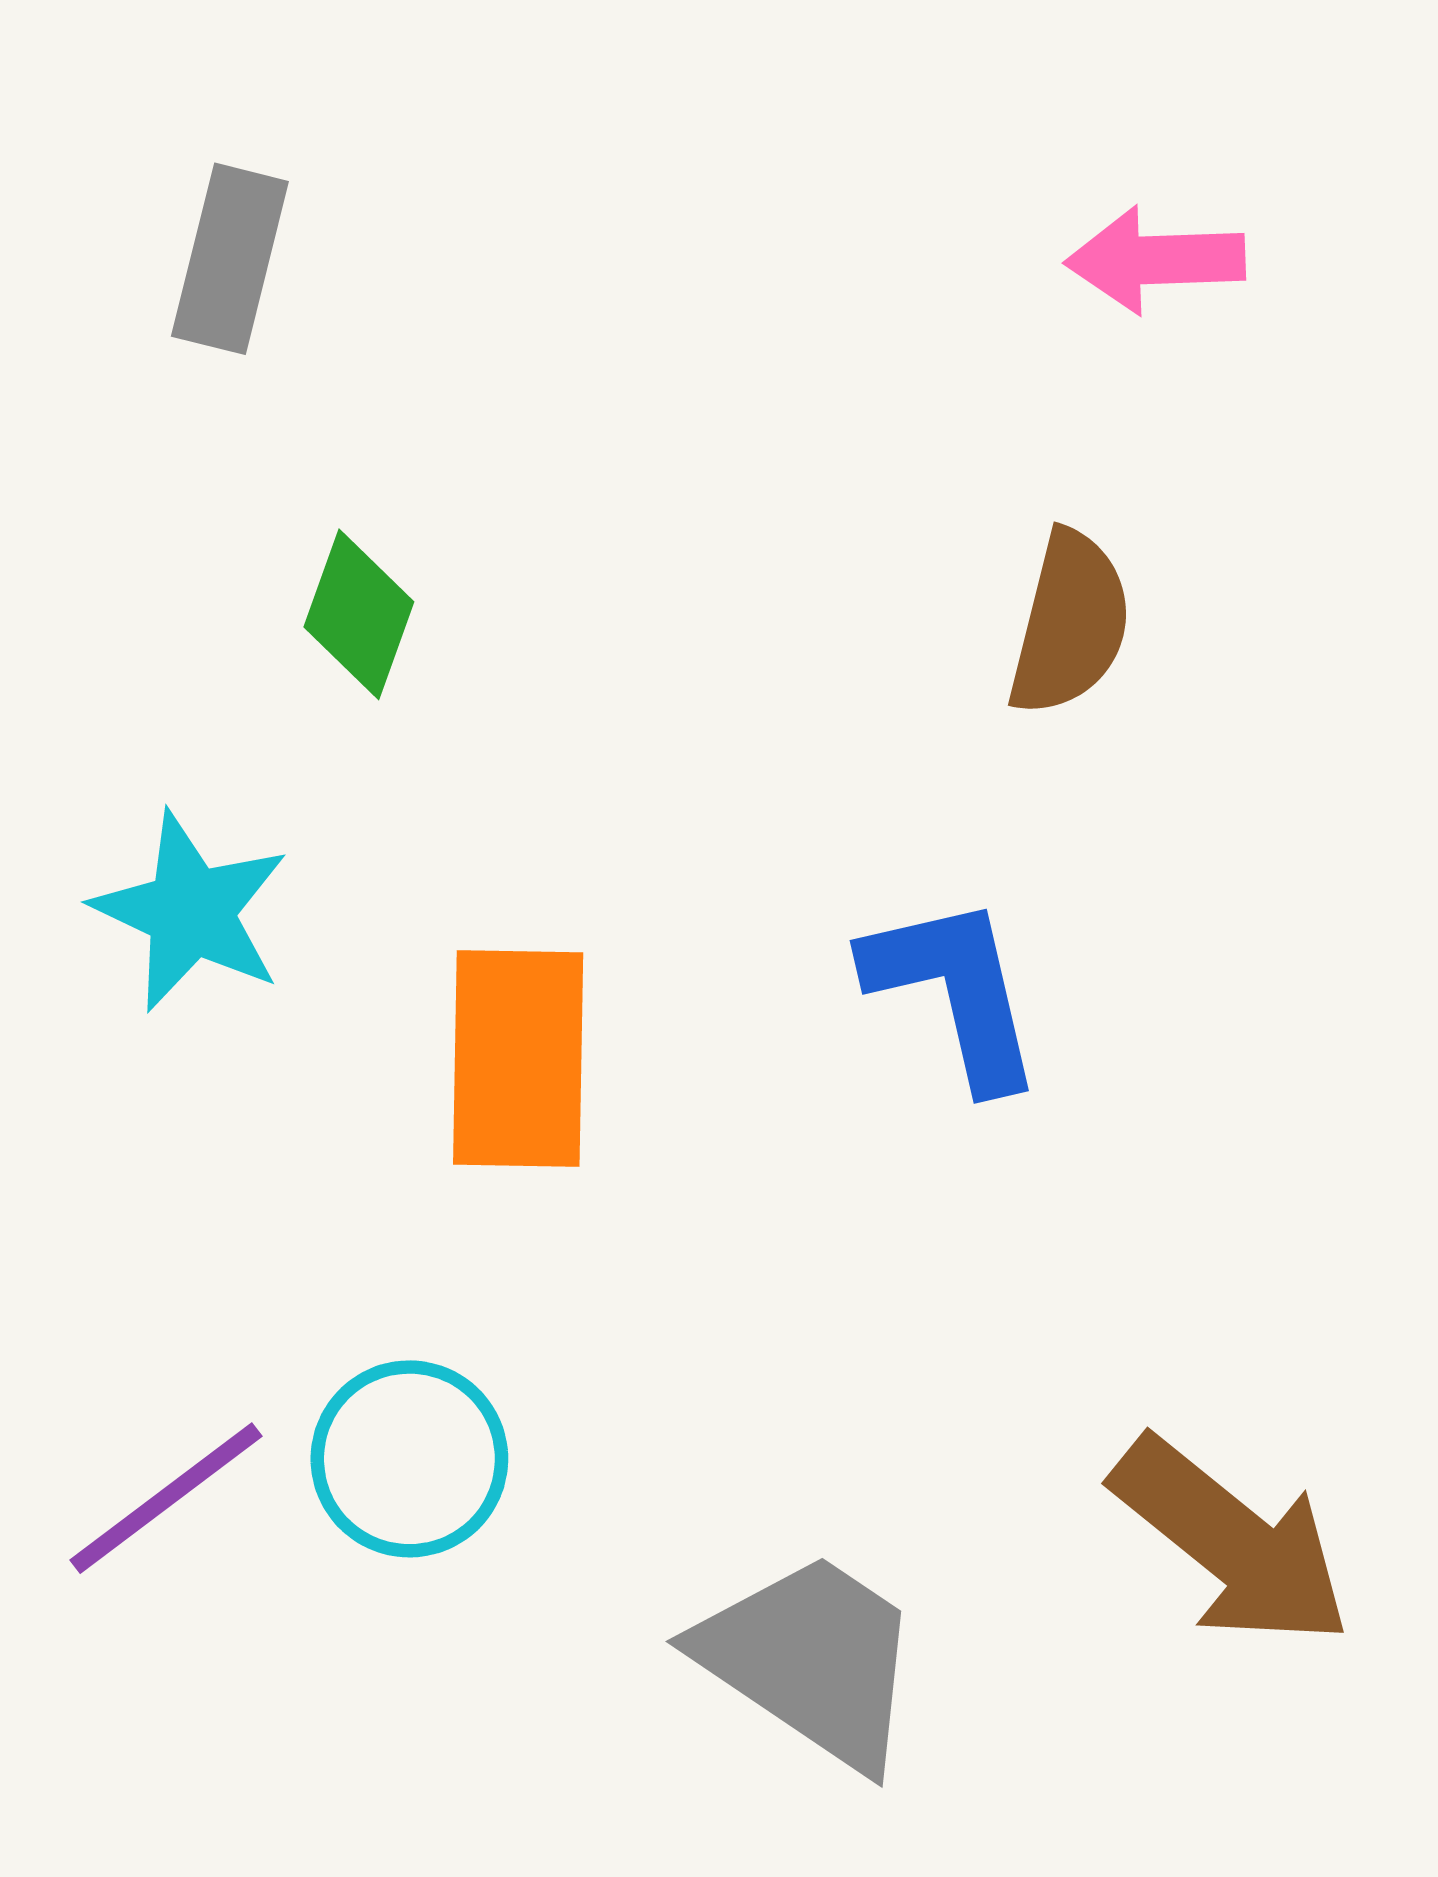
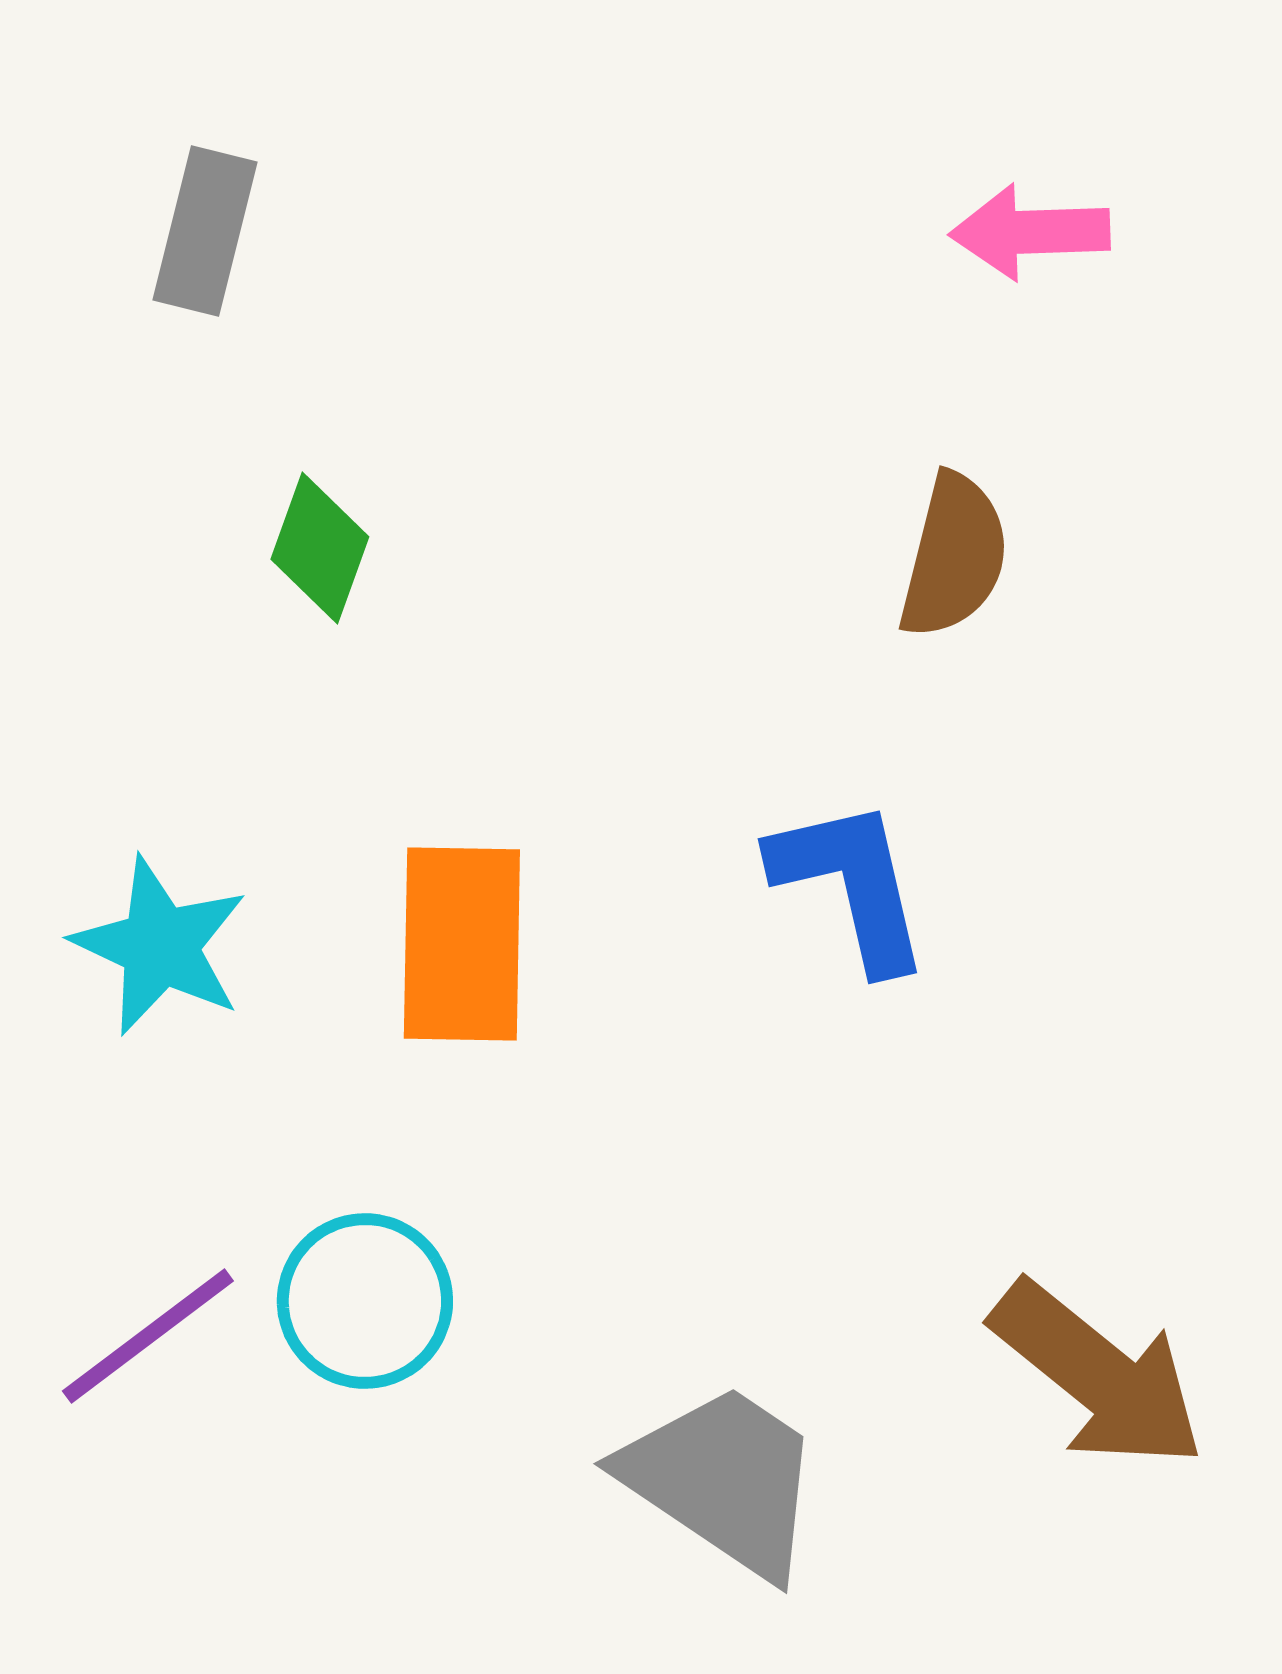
cyan star: (191, 912) -> (160, 946), moved

